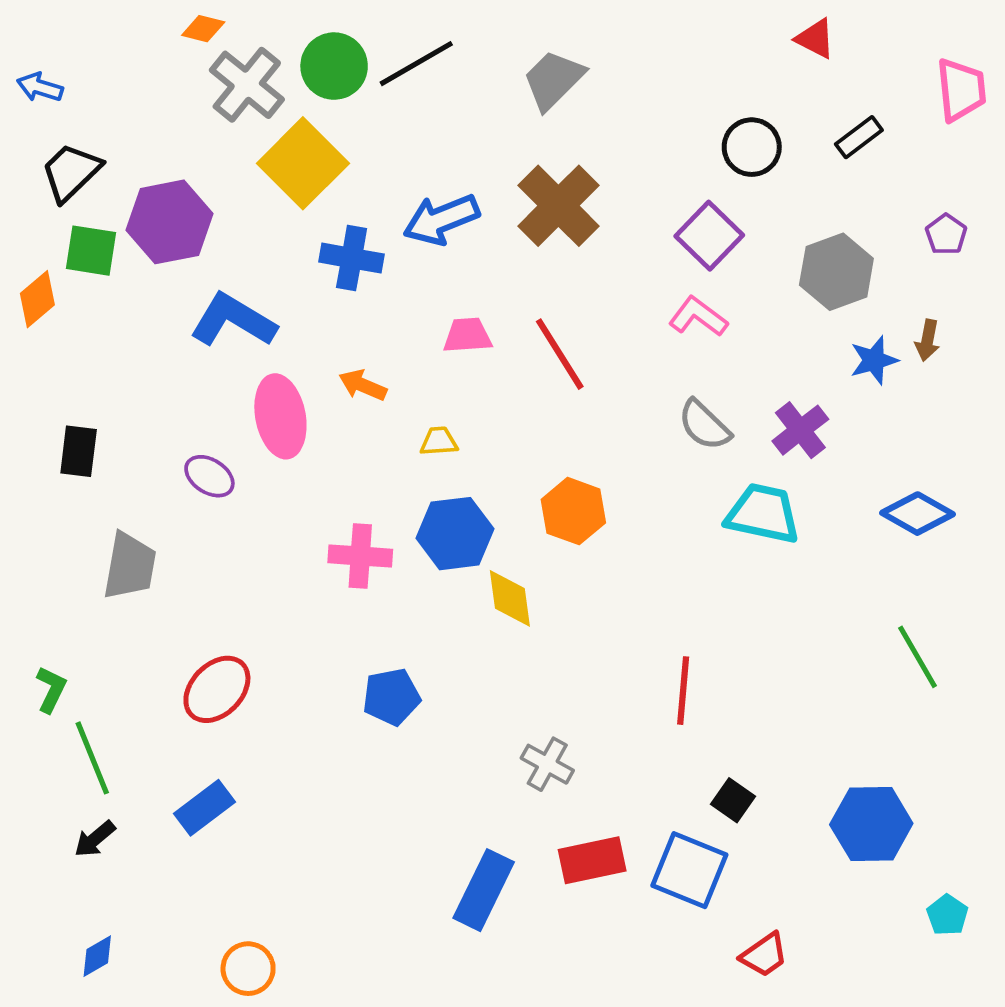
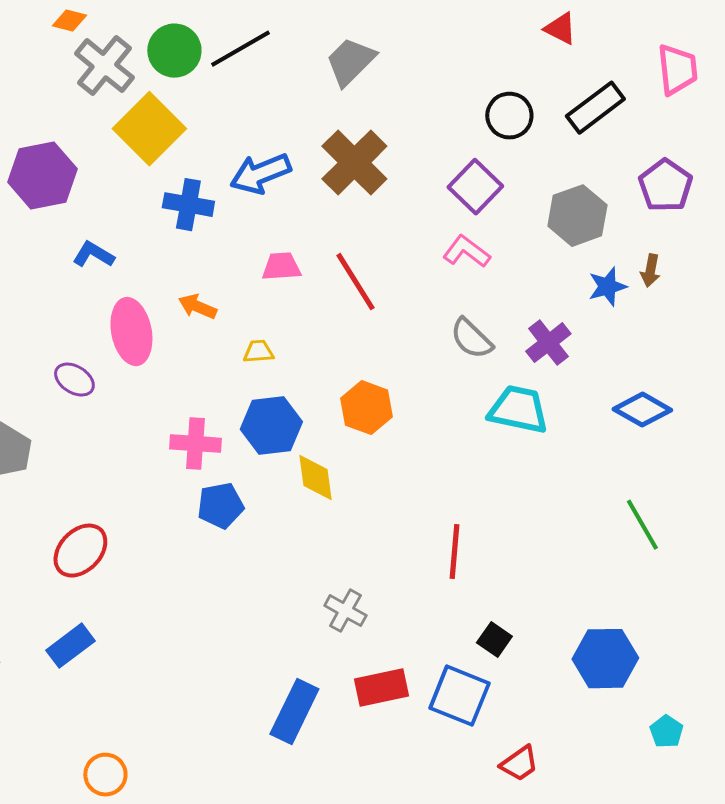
black rectangle: (859, 137) -> (595, 108), size x1.5
purple pentagon: (946, 234) -> (665, 186), size x1.6
blue L-shape: (233, 320) -> (93, 255), size x0.6
blue pentagon: (391, 697) -> (220, 506), moved

